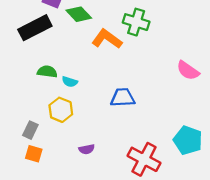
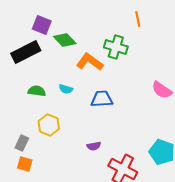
cyan semicircle: (70, 82) -> (66, 89), moved
blue trapezoid: (123, 97) -> (102, 99), moved
purple semicircle: (87, 149) -> (94, 146), moved

